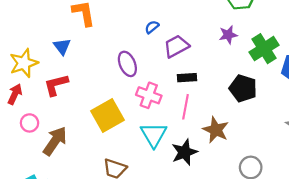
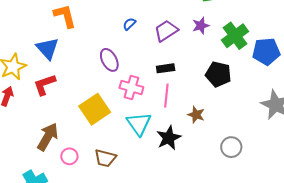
blue triangle: (62, 46) -> (47, 49), size x1.4
purple trapezoid: (176, 46) -> (166, 31), moved
pink circle: (30, 123) -> (69, 156), moved
brown star: (216, 130) -> (196, 115), size x0.7

